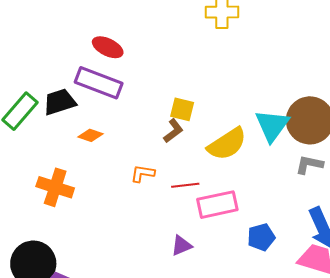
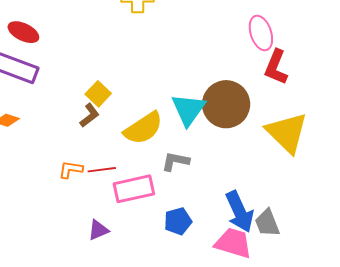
yellow square: (182, 109) -> (98, 94), turned 30
gray L-shape: (309, 165) -> (175, 161), moved
orange L-shape: (143, 174) -> (71, 170), moved

